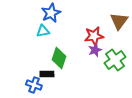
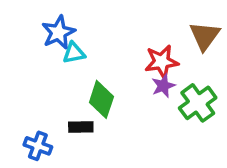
blue star: (51, 13) -> (58, 32), moved
blue cross: (34, 85) -> (38, 146), moved

